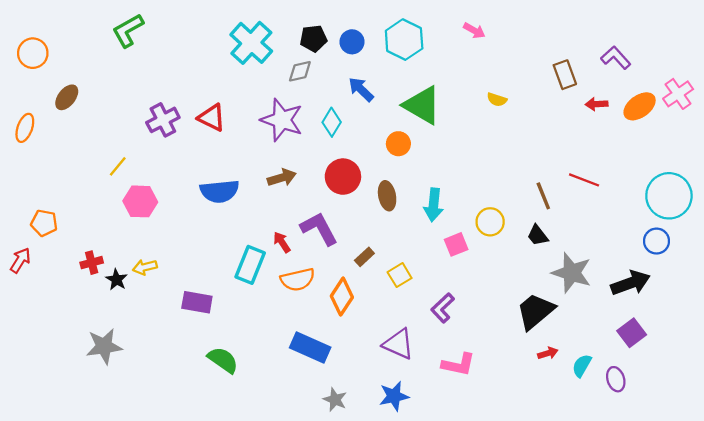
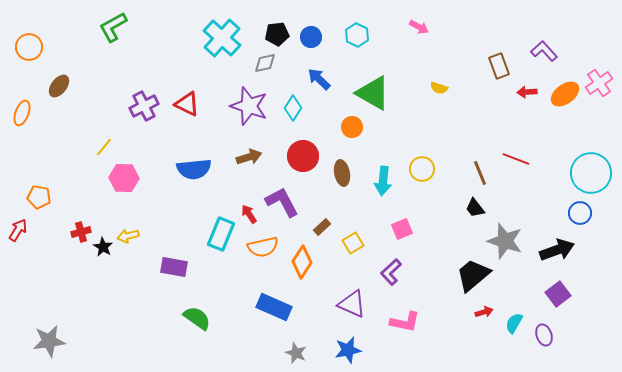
cyan hexagon: (404, 40) -> (357, 35), size x0.7
yellow circle: (490, 222) -> (422, 169), moved
pink square: (456, 244) -> (402, 229), moved
gray star: (104, 346) -> (49, 341), moved

